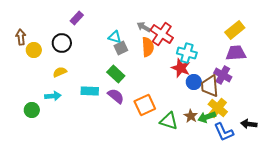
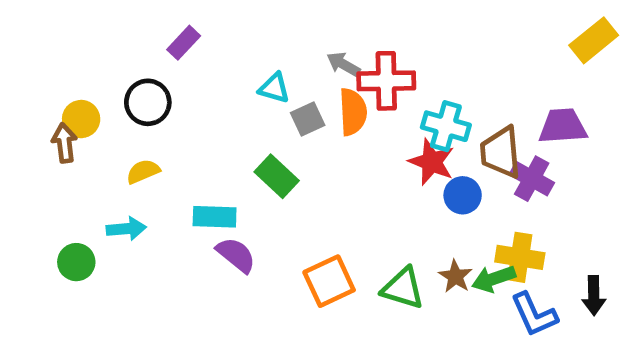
yellow rectangle: (235, 30) -> (594, 40), moved
red cross: (162, 34) -> (386, 81), turned -35
brown arrow: (21, 37) -> (64, 143), moved
gray square: (121, 48) -> (308, 119), moved
brown trapezoid: (210, 86) -> (501, 152), moved
purple semicircle: (116, 96) -> (236, 255), moved
orange square: (145, 105) -> (329, 281), moved
yellow cross: (218, 108) -> (520, 257), turned -30
black arrow: (249, 124) -> (594, 295), turned -98

